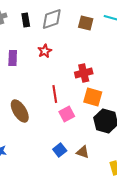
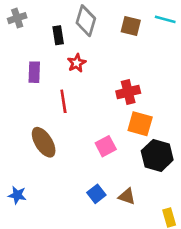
gray diamond: (52, 19) -> (86, 21), turned -55
black rectangle: (26, 20) -> (58, 35), moved
red line: (55, 94) -> (63, 101), moved

